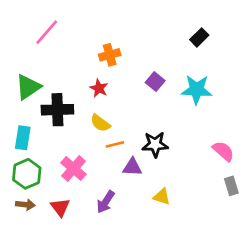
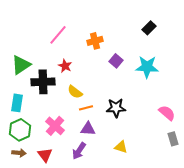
pink line: (47, 32) -> (58, 35), moved
orange cross: (110, 55) -> (95, 41), moved
red star: (99, 88) -> (65, 66), moved
purple triangle: (132, 167) -> (88, 129), moved

